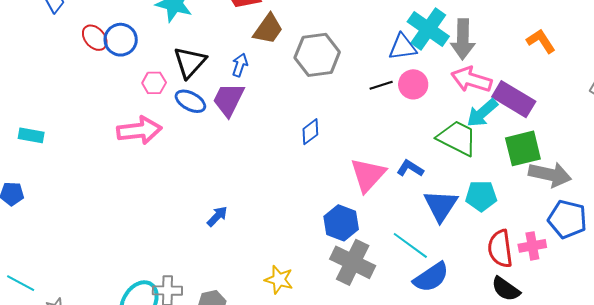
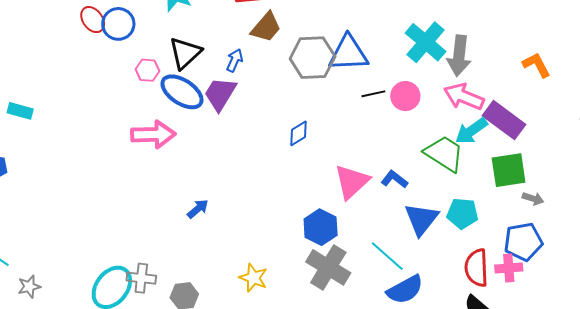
blue triangle: (403, 47) -> (348, 53), moved, size x1.4
blue ellipse: (190, 101) -> (182, 92), size x1.4
pink arrow: (139, 130) -> (153, 134), moved
gray arrow: (550, 174) -> (533, 199), size x0.5
blue pentagon: (567, 219) -> (523, 242), moved, turned -30

